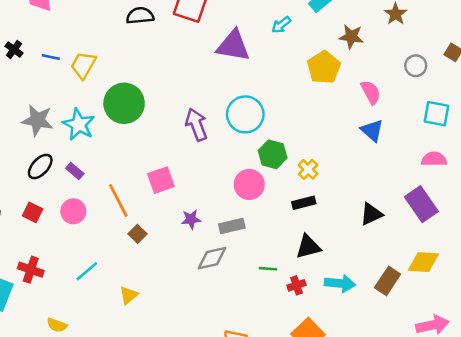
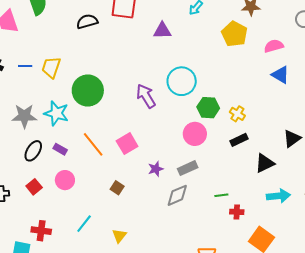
purple triangle: (233, 46) -> (162, 31), size x0.7
pink semicircle: (371, 92) -> (274, 46), turned -66
orange line: (118, 201) -> (93, 144), moved
red square: (33, 212) -> (34, 187), turned 35
black triangle: (308, 247) -> (265, 163), moved
red cross: (297, 285) -> (237, 212), moved, turned 32

